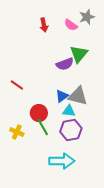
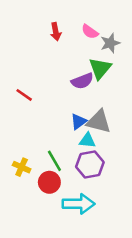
gray star: (87, 17) -> (110, 43), moved
red line: (17, 85) -> (24, 95), moved
red circle: (39, 113) -> (49, 182), moved

